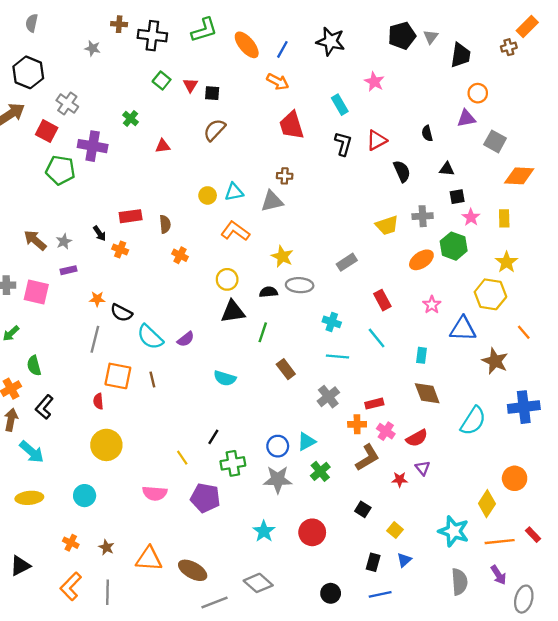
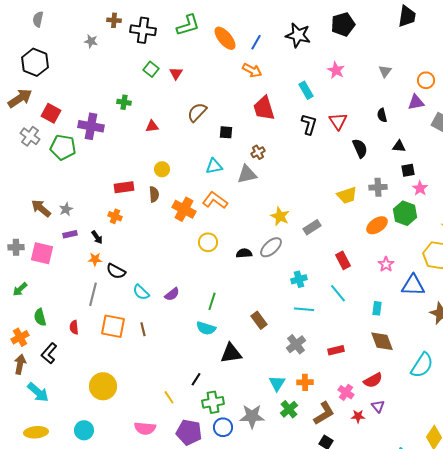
black pentagon: (402, 36) -> (343, 24), moved
gray triangle: (431, 37) -> (385, 71), moved
black trapezoid: (461, 55) -> (407, 16), moved
black square: (212, 93) -> (226, 132), moved
gray cross: (67, 103) -> (30, 136), moved
green cross: (131, 118) -> (124, 102), turned -32
red triangle: (377, 140) -> (338, 121), turned -36
brown cross: (285, 176) -> (258, 152), turned -32
yellow circle: (208, 195) -> (162, 169), moved
black arrow: (99, 233) -> (97, 237), moved
orange cross: (180, 255) -> (184, 209), moved, size x1.6
yellow star: (282, 256) -> (280, 216), moved
gray ellipse: (300, 285) -> (271, 247), turned -45
black triangle: (233, 312) -> (231, 353), moved
cyan cross: (332, 322) -> (299, 279), turned -35
green line: (263, 332) -> (212, 301), moved
cyan semicircle: (150, 337) -> (141, 292), size x0.7
red semicircle: (98, 401) -> (74, 327), moved
orange cross: (357, 424) -> (305, 382), moved
pink cross: (386, 431) -> (346, 392), moved
cyan triangle: (306, 442) -> (277, 383), turned -30
blue circle: (278, 446) -> (223, 427), moved
brown L-shape: (367, 458) -> (324, 413), moved

